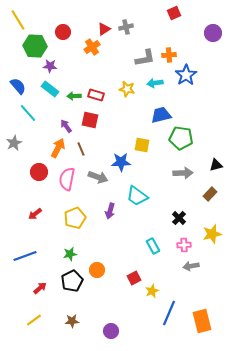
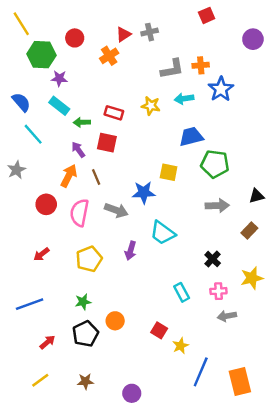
green arrow: (74, 96) -> (82, 122), moved
red square: (134, 278) -> (159, 330), turned -32

